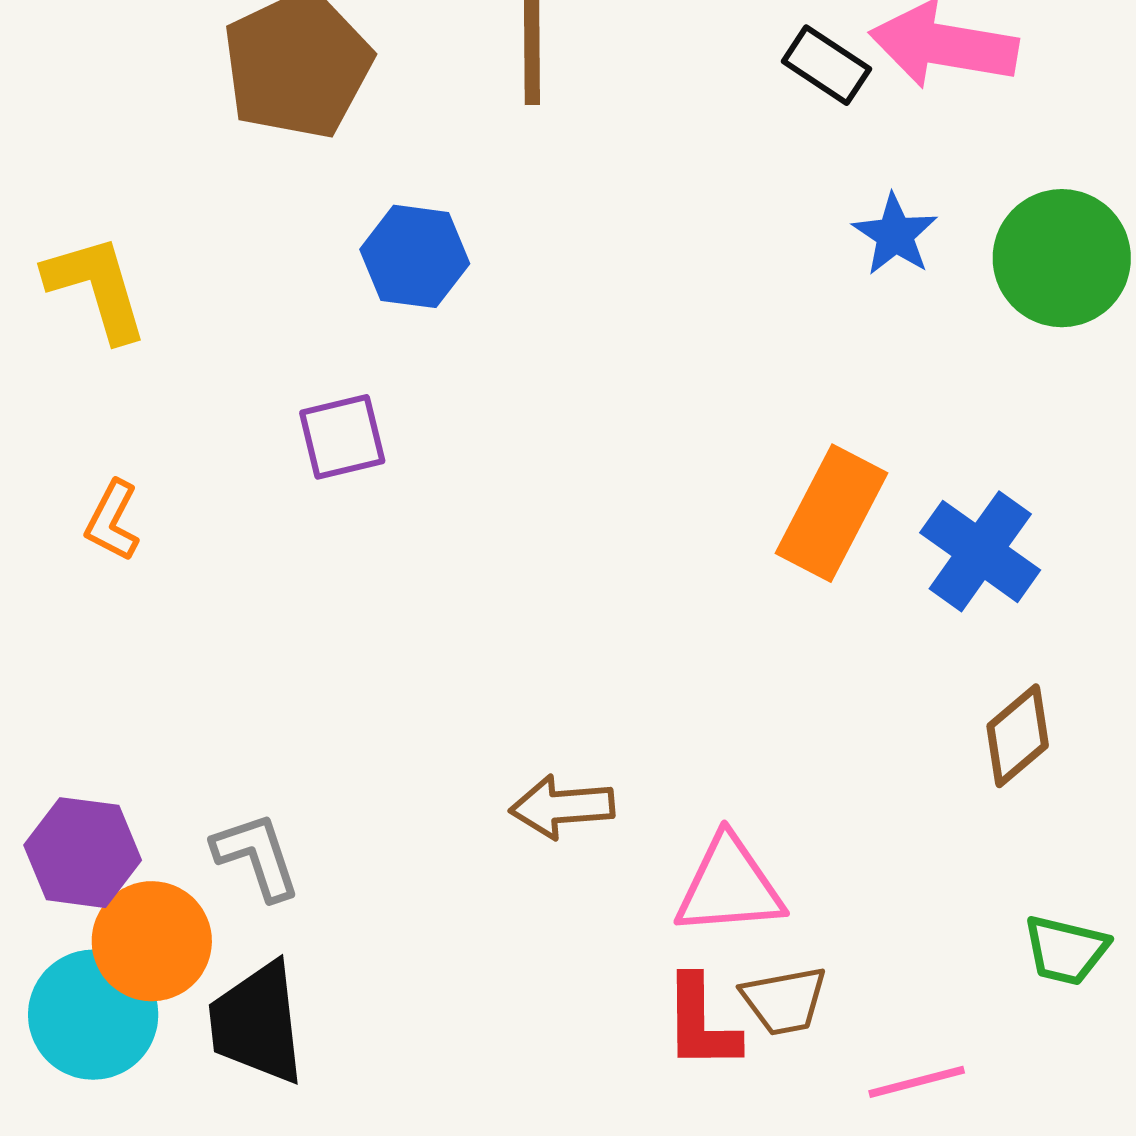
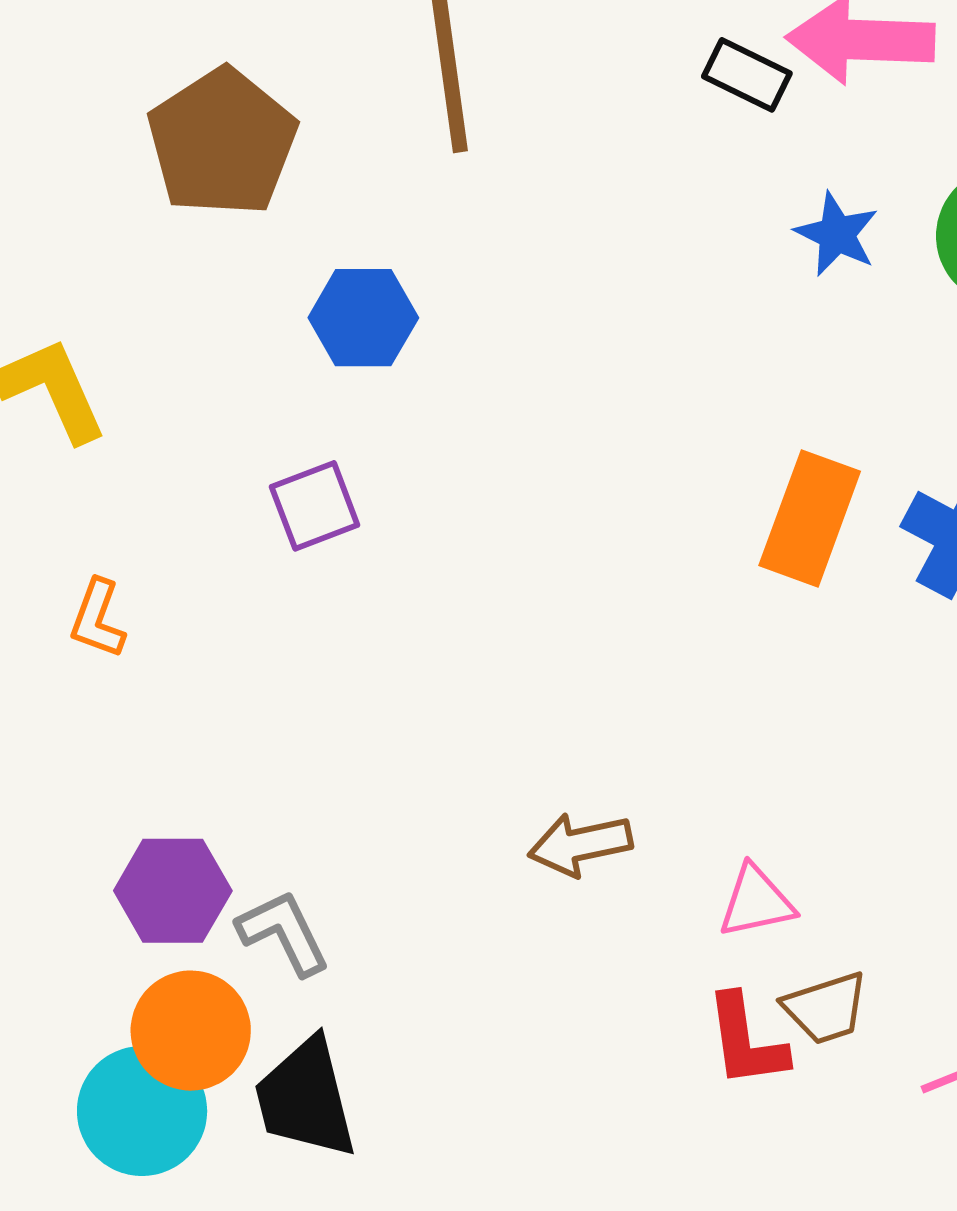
purple hexagon: (83, 853) -> (173, 891), moved
pink triangle: (729, 886) -> (756, 902), size x0.7

